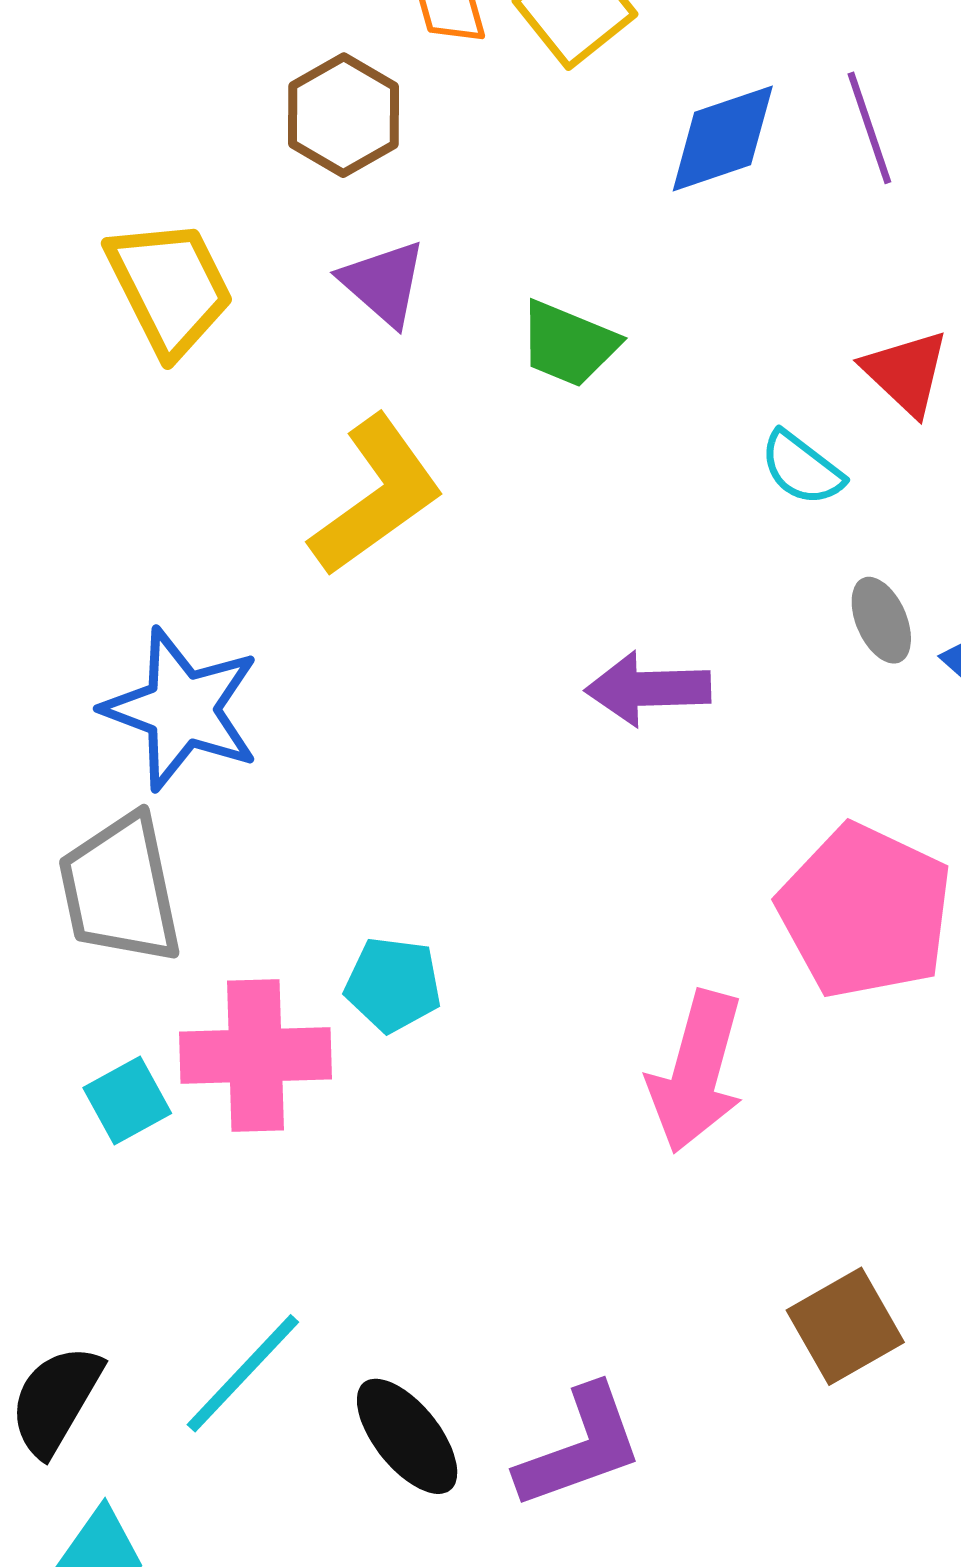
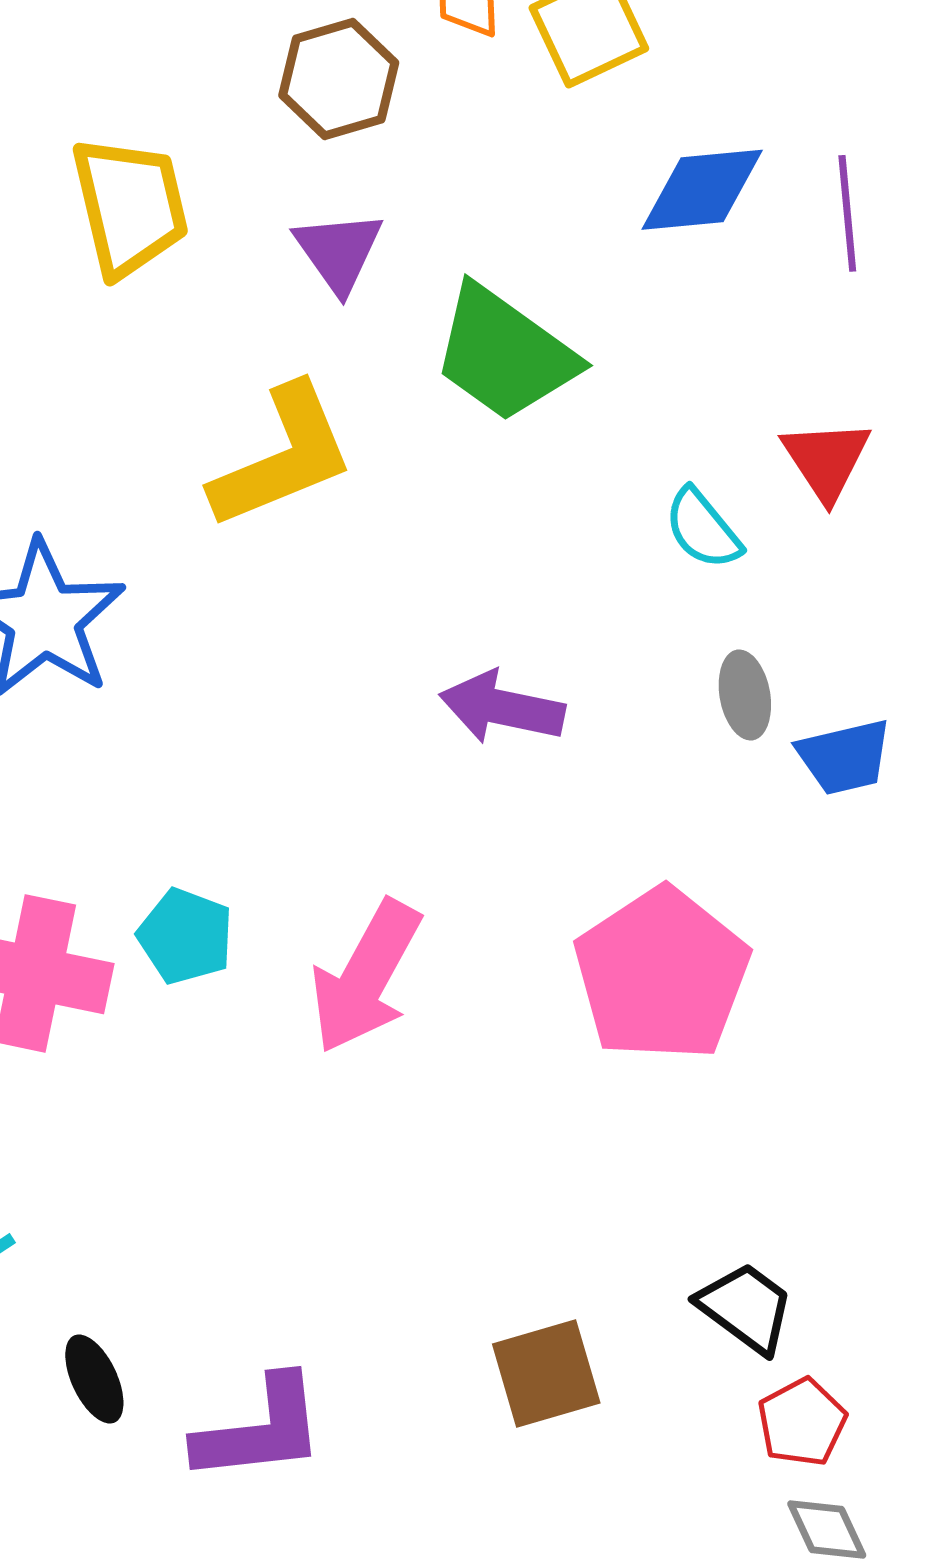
green trapezoid: (568, 344) -> (504, 354), size x1.5
pink arrow: (696, 1072) -> (366, 977), moved
black ellipse: (407, 1436) -> (94, 1379), size x0.7

